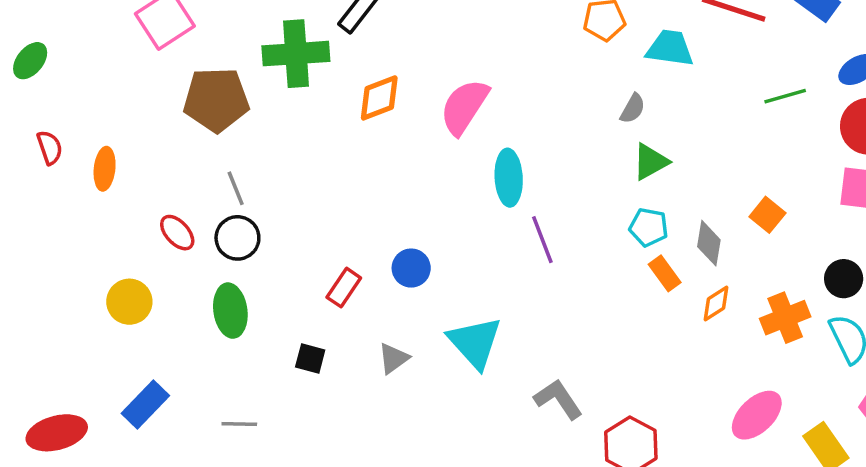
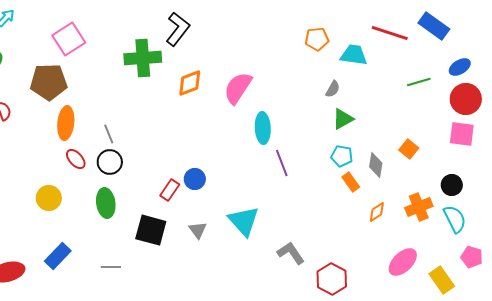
brown pentagon: (216, 100) -> (49, 82), moved
orange ellipse: (105, 169) -> (66, 123), moved, size x1.4
blue circle: (411, 268) -> (195, 179), moved
orange diamond: (716, 303) -> (377, 212), moved
black square: (310, 358) -> (151, 230), size x1.8
gray triangle: (393, 358) -> (198, 230), turned -30

